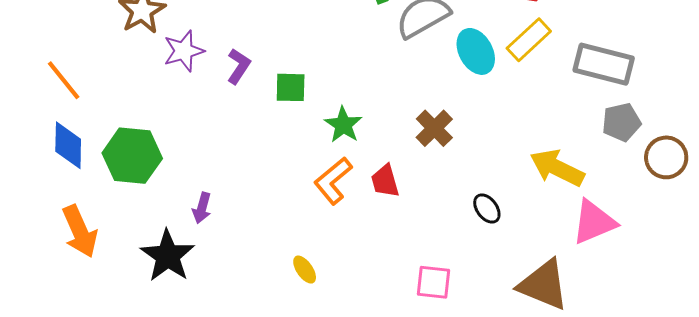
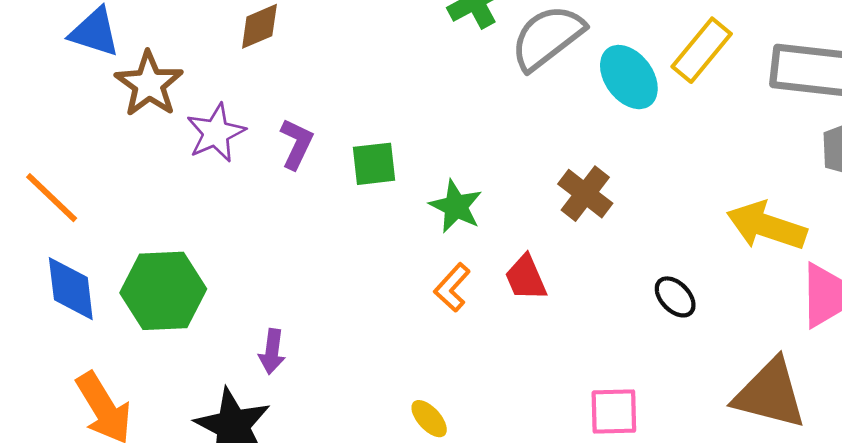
orange L-shape: (333, 181) -> (452, 287), size x0.7

